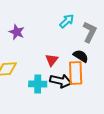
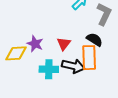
purple star: (17, 32) -> (35, 44), moved

